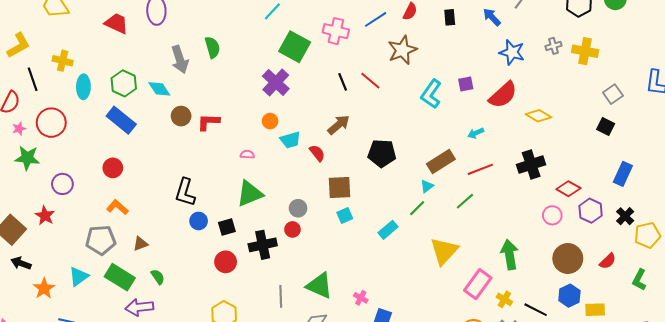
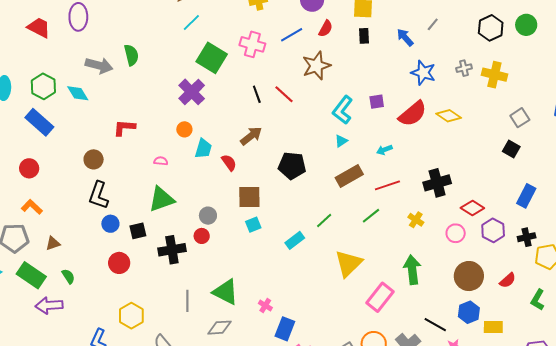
gray arrow: (180, 59) -> (99, 65), turned -60
brown circle: (181, 116) -> (94, 159), moved
yellow diamond: (539, 116) -> (449, 116), moved
cyan trapezoid: (290, 140) -> (203, 149), turned -60
cyan triangle: (427, 186) -> (341, 141), moved
black cross: (625, 216) -> (527, 237), turned 30
red circle: (226, 262) -> (119, 263), moved
yellow cross: (504, 299) -> (416, 220), moved

